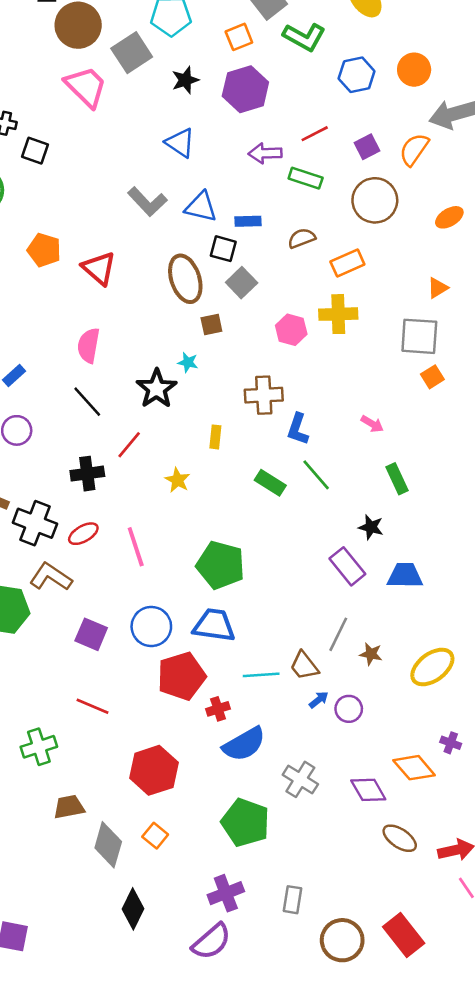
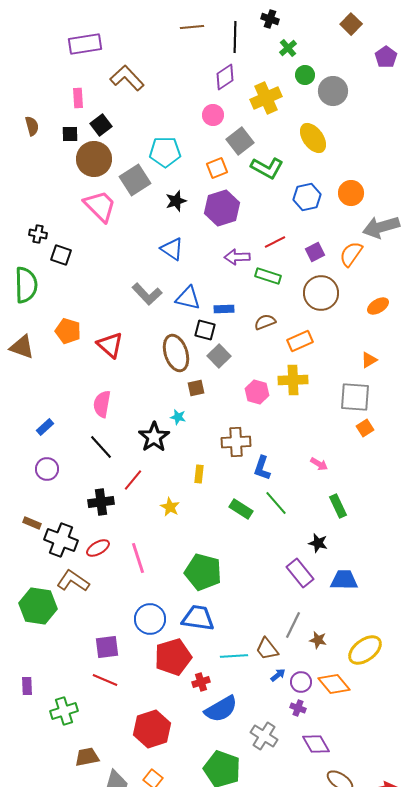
purple square: (91, 634) -> (107, 647), moved, turned -30
purple cross: (451, 743) -> (298, 708), moved
orange diamond: (414, 768) -> (334, 684), moved

